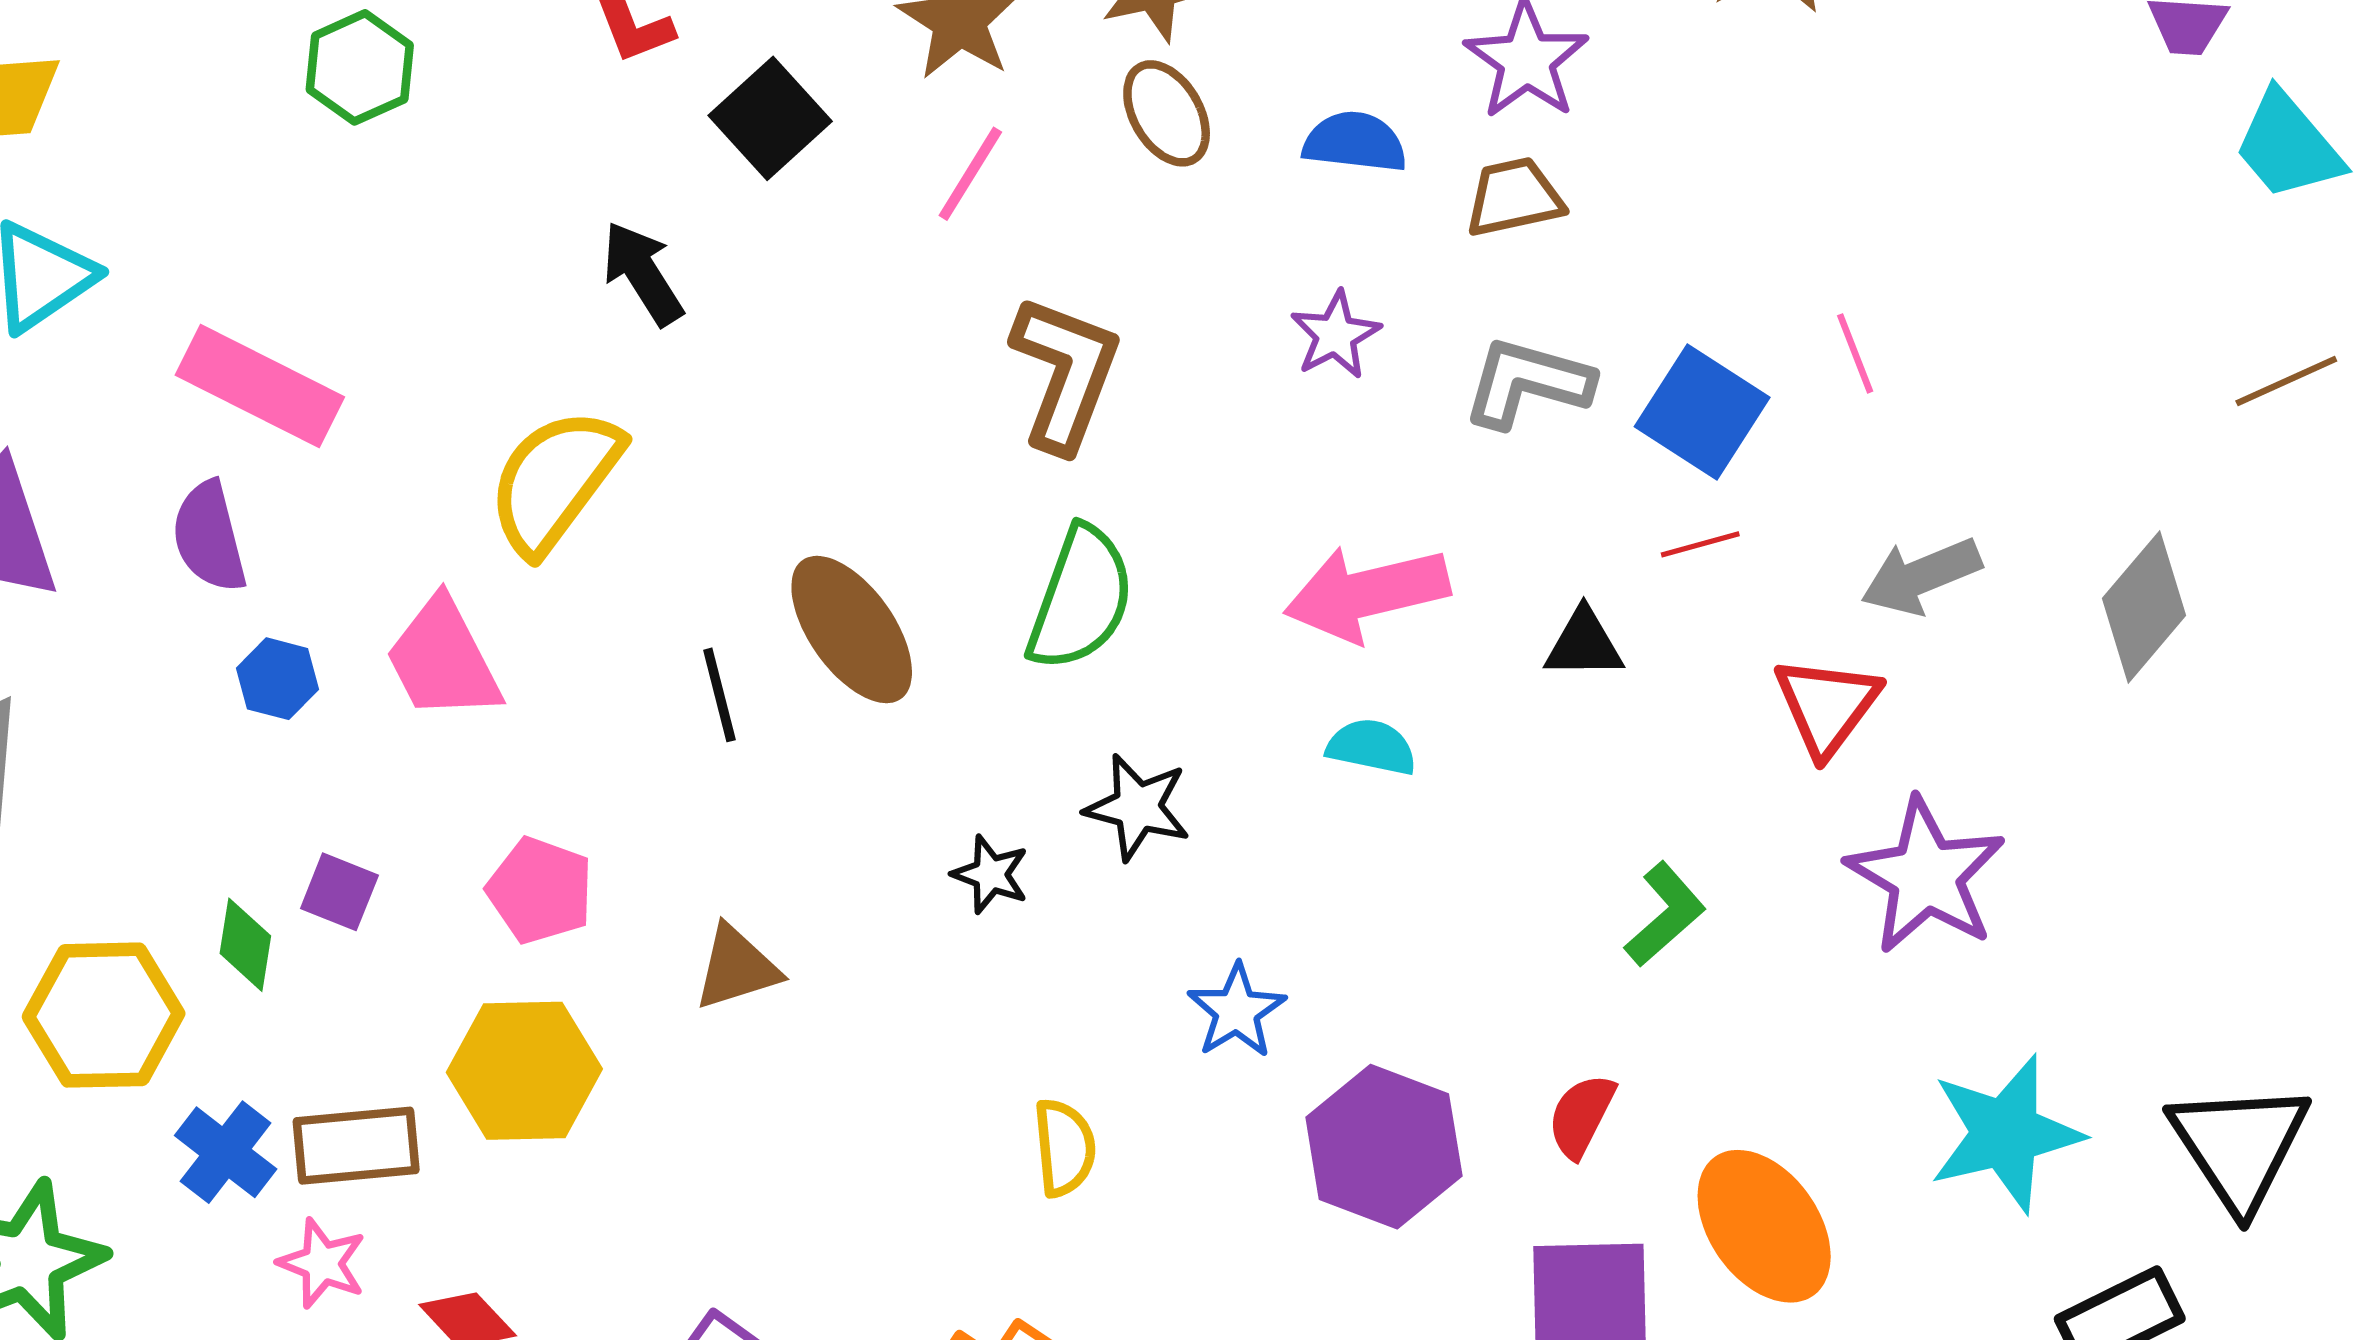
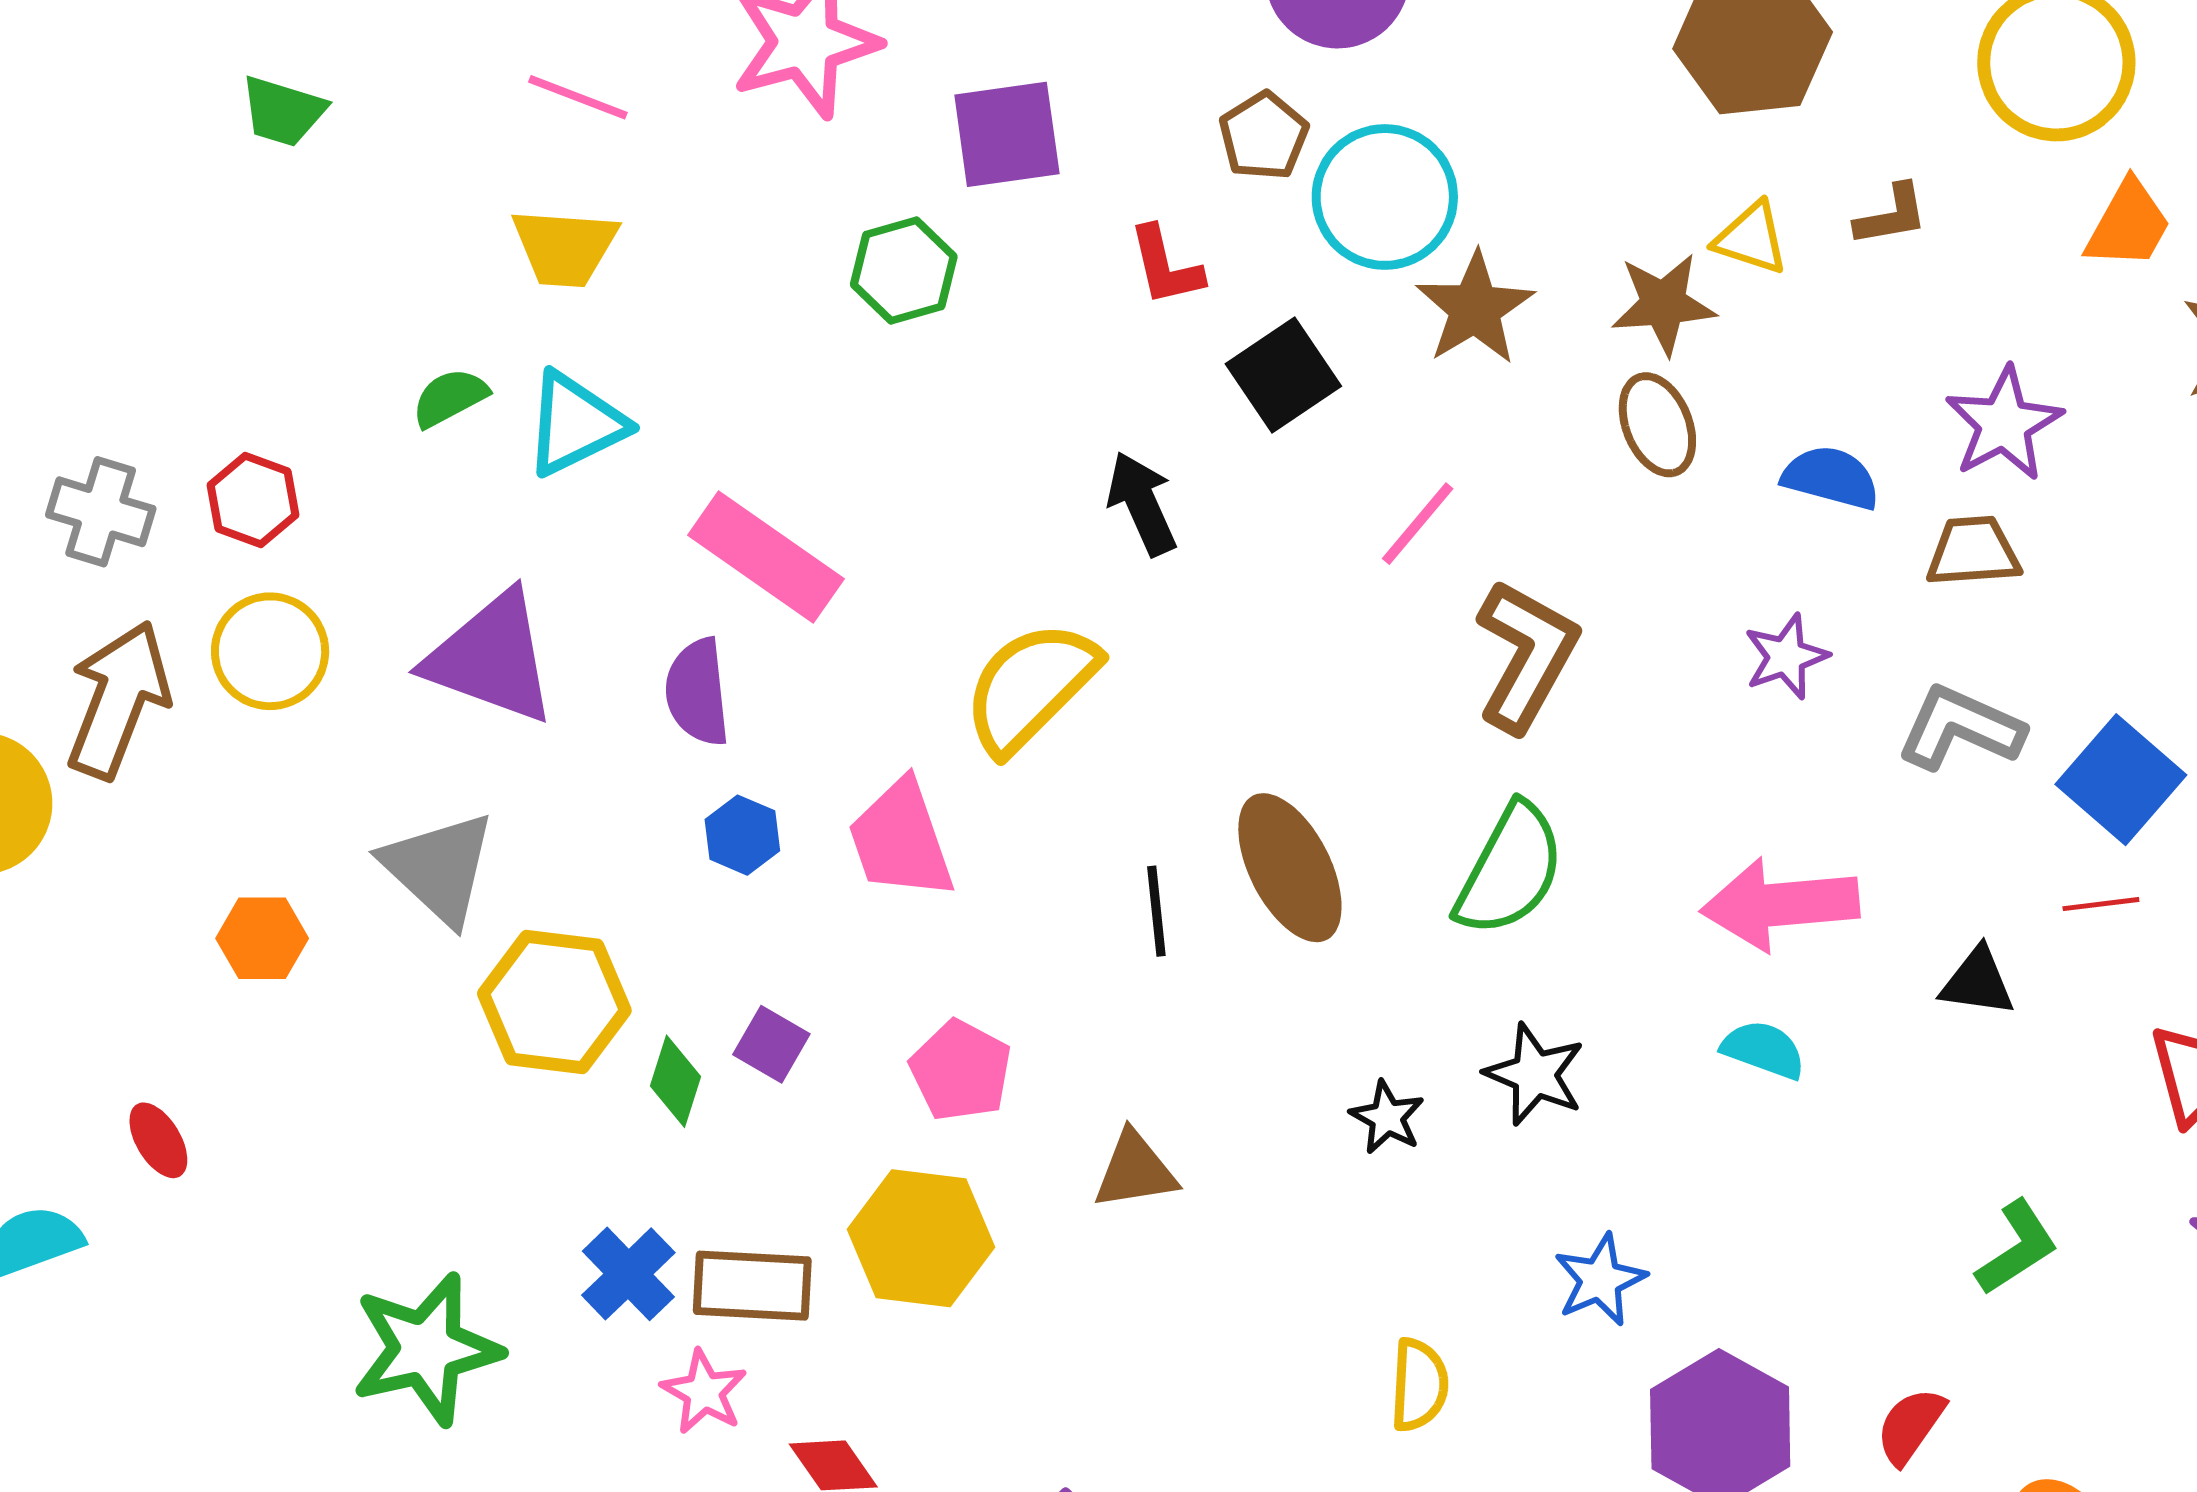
pink line: (970, 174) -> (1418, 524), moved
yellow hexagon: (104, 1015) -> (554, 1002), moved

